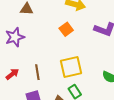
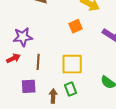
purple star: (15, 37) -> (23, 37), moved

